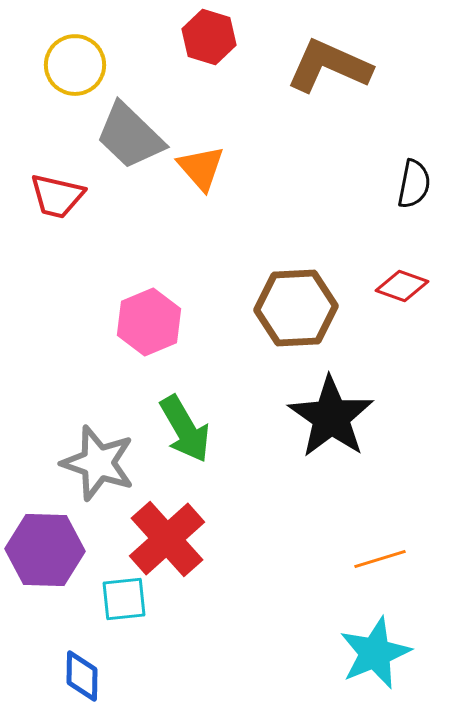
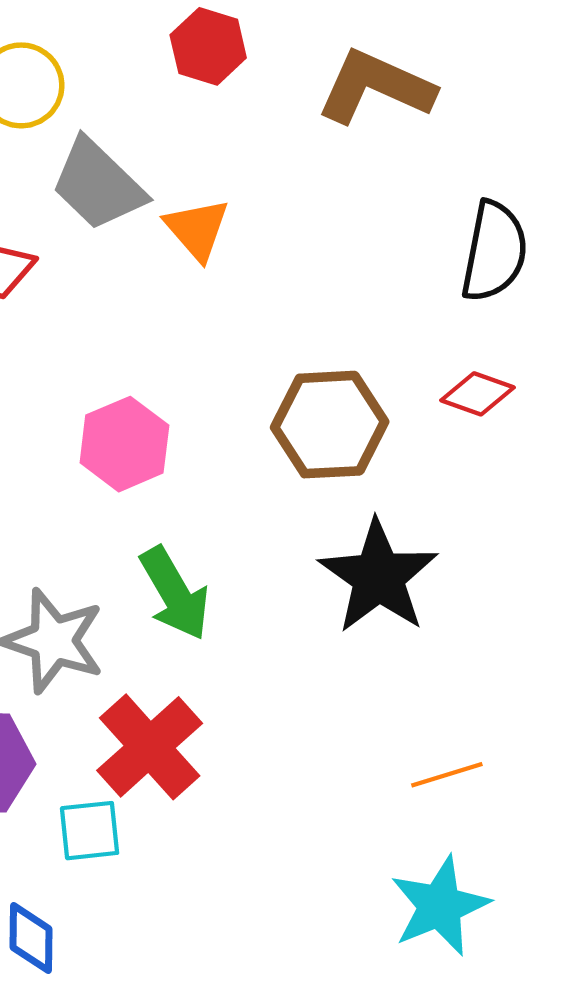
black semicircle: (414, 184) -> (494, 252), size x1.5

